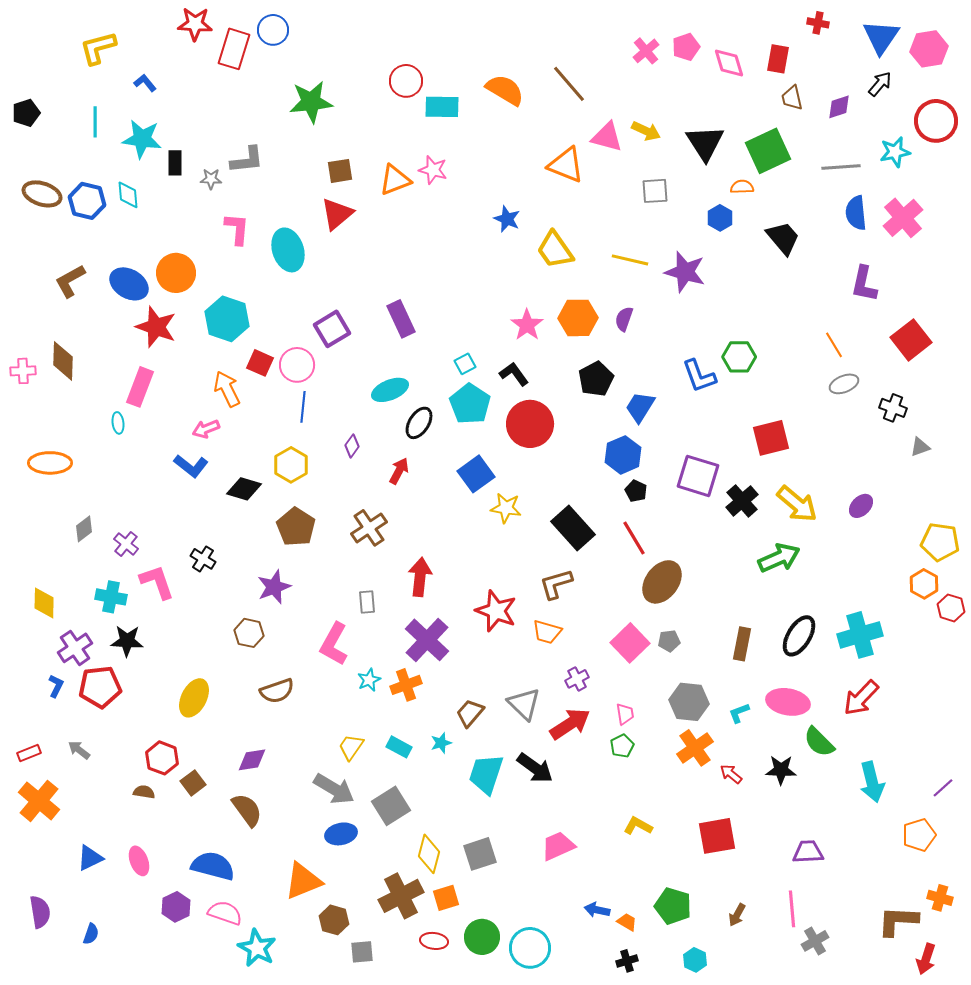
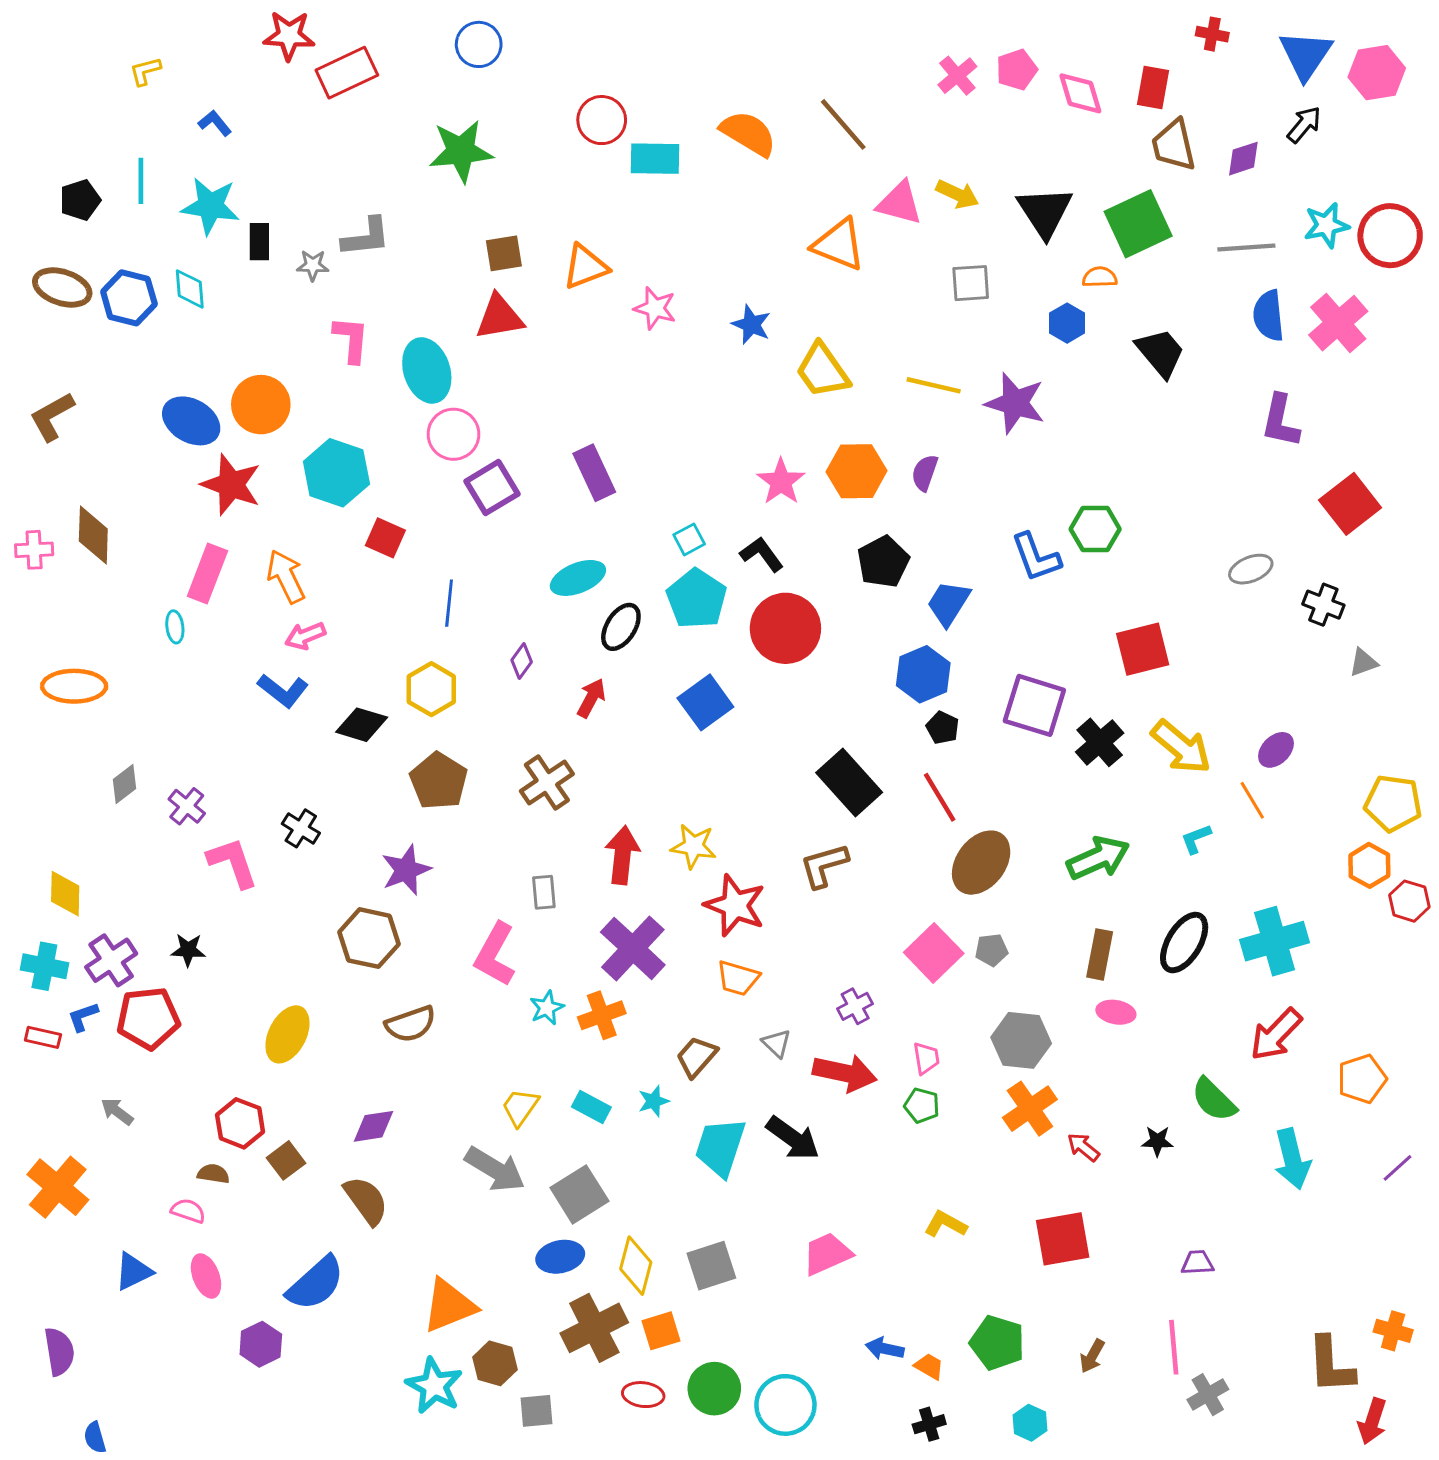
blue circle: (273, 30) -> (479, 44), moved
yellow L-shape: (98, 48) -> (145, 71), size x0.6
red rectangle: (234, 49) -> (347, 73), turned 48
brown trapezoid: (792, 98) -> (1174, 145), size x1.4
black pentagon: (26, 113) -> (80, 200), moved
red circle: (936, 121) -> (1390, 236), moved
pink star: (433, 170) -> (655, 308), moved
red triangle: (337, 214) -> (499, 317), turned 30
brown L-shape: (70, 281) -> (52, 416), moved
orange line: (834, 345) -> (1252, 800), moved
pink circle: (297, 365) -> (453, 434), moved
orange arrow: (227, 389) -> (286, 576), moved
yellow star: (506, 508) -> (694, 846), moved
green arrow: (779, 558) -> (1098, 858), moved
cyan cross: (111, 597) -> (44, 966), moved
orange trapezoid: (547, 632) -> (738, 978), moved
brown hexagon: (249, 633) -> (369, 938), size x1.4
black star: (127, 641) -> (188, 950), size x0.7
blue L-shape: (56, 686) -> (83, 1017), turned -135
pink ellipse: (788, 702) -> (1116, 1012), moved, size x0.6
gray triangle: (524, 704) -> (777, 1043), size x0.6
cyan L-shape: (739, 713) -> (1196, 839), moved
red arrow: (570, 724) -> (845, 1073), turned 45
green pentagon: (622, 746) -> (922, 1106), turned -30
red rectangle: (29, 753) -> (43, 1037), moved, turned 35
black star: (781, 770) -> (1157, 1141), size x0.7
blue ellipse: (341, 834) -> (560, 1257), moved
orange pentagon: (919, 835) -> (1362, 1079), moved
purple trapezoid: (808, 852) -> (1197, 1263), size x0.7
blue semicircle: (213, 866) -> (316, 1283), turned 123
pink semicircle: (225, 913) -> (188, 1211), moved, size x0.7
brown L-shape: (898, 921) -> (1331, 1365), turned -96
blue semicircle: (91, 934) -> (95, 1438), moved, turned 145
cyan star: (257, 948) -> (434, 1386), moved

